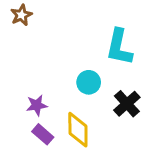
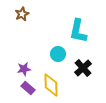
brown star: (21, 15) -> (22, 14), moved

